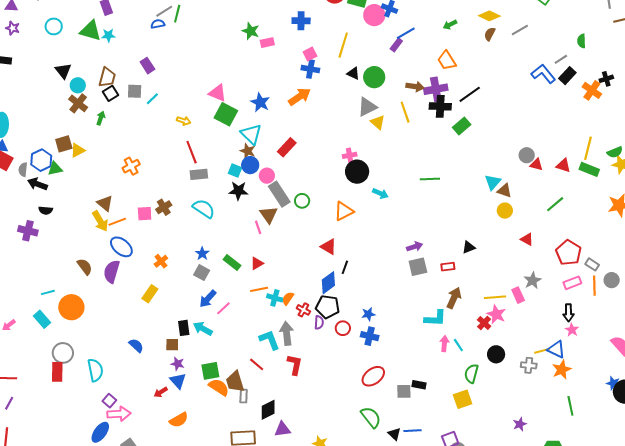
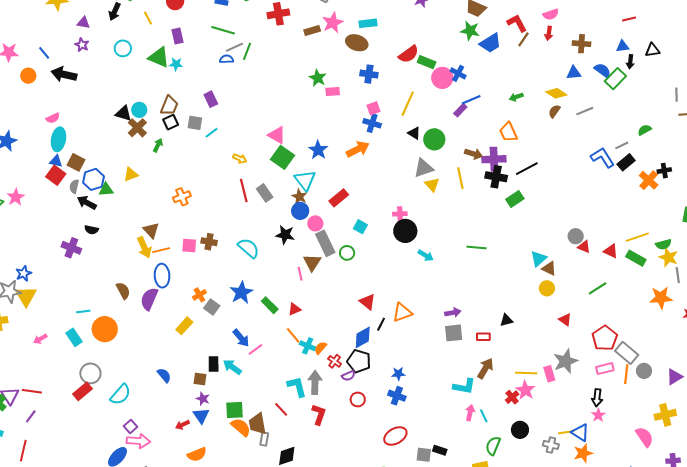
green semicircle: (582, 41) -> (645, 130), turned 56
black triangle: (63, 71) -> (123, 113), moved, turned -42
brown square: (64, 144) -> (76, 162), moved, turned 36
yellow line: (588, 148) -> (637, 237), turned 50
cyan square: (235, 171) -> (360, 227), moved
gray rectangle: (199, 174) -> (265, 193), moved, turned 54
brown cross: (164, 207) -> (209, 242), turned 35
orange triangle: (344, 211) -> (402, 312), moved
blue ellipse: (121, 247) -> (162, 276), turned 40
blue star: (202, 254) -> (241, 293), size x1.6
gray rectangle: (592, 264) -> (627, 353), size x1.6
gray square: (202, 273) -> (212, 307), moved
gray star: (533, 280) -> (566, 361), size x1.4
orange line: (259, 289) -> (293, 335), turned 54
blue arrow: (208, 299) -> (241, 338), turned -90
purple semicircle: (319, 322) -> (348, 376), turned 56
red circle: (343, 328) -> (358, 399), moved
cyan semicircle: (95, 370) -> (120, 394), turned 45
red rectangle: (57, 372) -> (82, 391), turned 42

